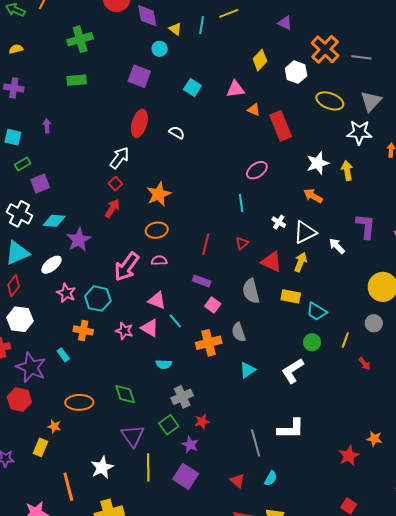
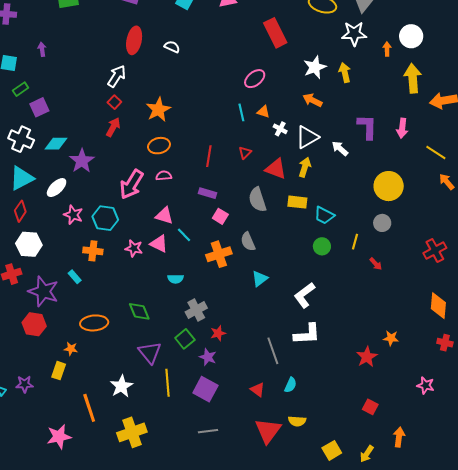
orange triangle: (254, 110) -> (263, 112), moved
white L-shape: (293, 371) -> (304, 295), moved

